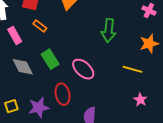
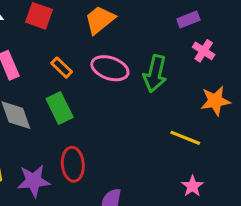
pink cross: (149, 10) -> (204, 51), moved
orange rectangle: (40, 26) -> (62, 68), moved
pink ellipse: (83, 69) -> (110, 68), moved, turned -30

